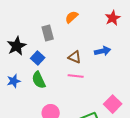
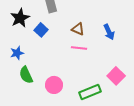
blue arrow: (103, 51) -> (109, 32), moved, turned 77
green semicircle: (39, 80) -> (26, 75), moved

